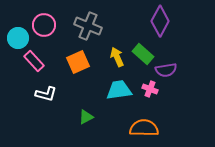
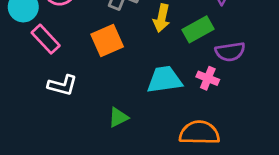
green rectangle: (143, 54) -> (198, 29), turned -70
yellow arrow: (117, 57) -> (162, 18), moved, turned -144

